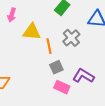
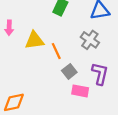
gray cross: (71, 38) -> (90, 40), moved
purple L-shape: (83, 76) -> (100, 74), turned 85

